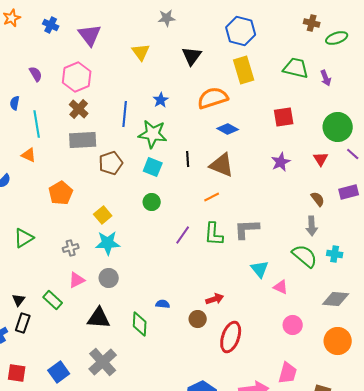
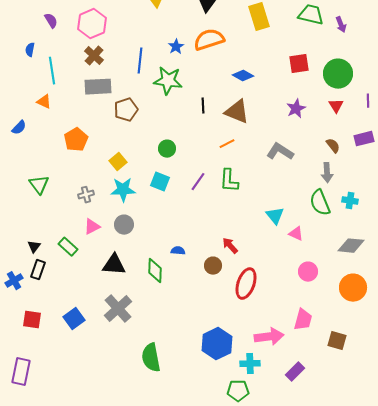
orange semicircle: (213, 98) -> (209, 40), moved
green circle: (338, 127) -> (338, 74), moved
purple line: (353, 154) -> (368, 101), turned 48
cyan square: (153, 167) -> (160, 182), moved
gray L-shape: (247, 229) -> (280, 152), moved, turned 36
green triangle: (24, 238) -> (39, 185), turned -35
green semicircle: (305, 256) -> (320, 203), turned -152
red arrow: (215, 299) -> (230, 246), turned -114

